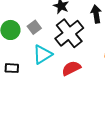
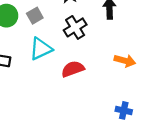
black cross: (69, 33) -> (75, 27), size x0.7

